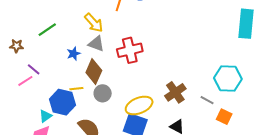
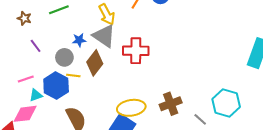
gray triangle: (96, 44) -> (104, 36), size x1.4
pink line: (25, 81) -> (26, 79), moved
gray circle: (103, 93) -> (64, 57), moved

